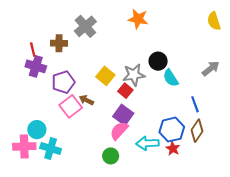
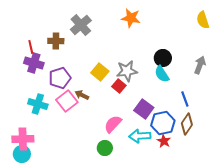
black circle: (158, 61) -> (163, 58), moved
gray arrow: (211, 68) -> (200, 65), turned -30
purple square: (123, 115) -> (144, 109), moved
cyan circle: (37, 130) -> (22, 154), moved
cyan cross: (51, 149) -> (38, 104), moved

